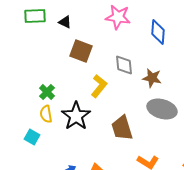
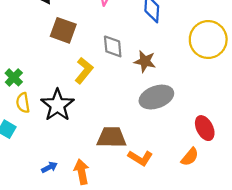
green cross: (47, 92) -> (14, 77), moved
gray ellipse: (162, 109) -> (156, 97), turned -36
brown trapezoid: (122, 128) -> (112, 137), moved, turned 108

